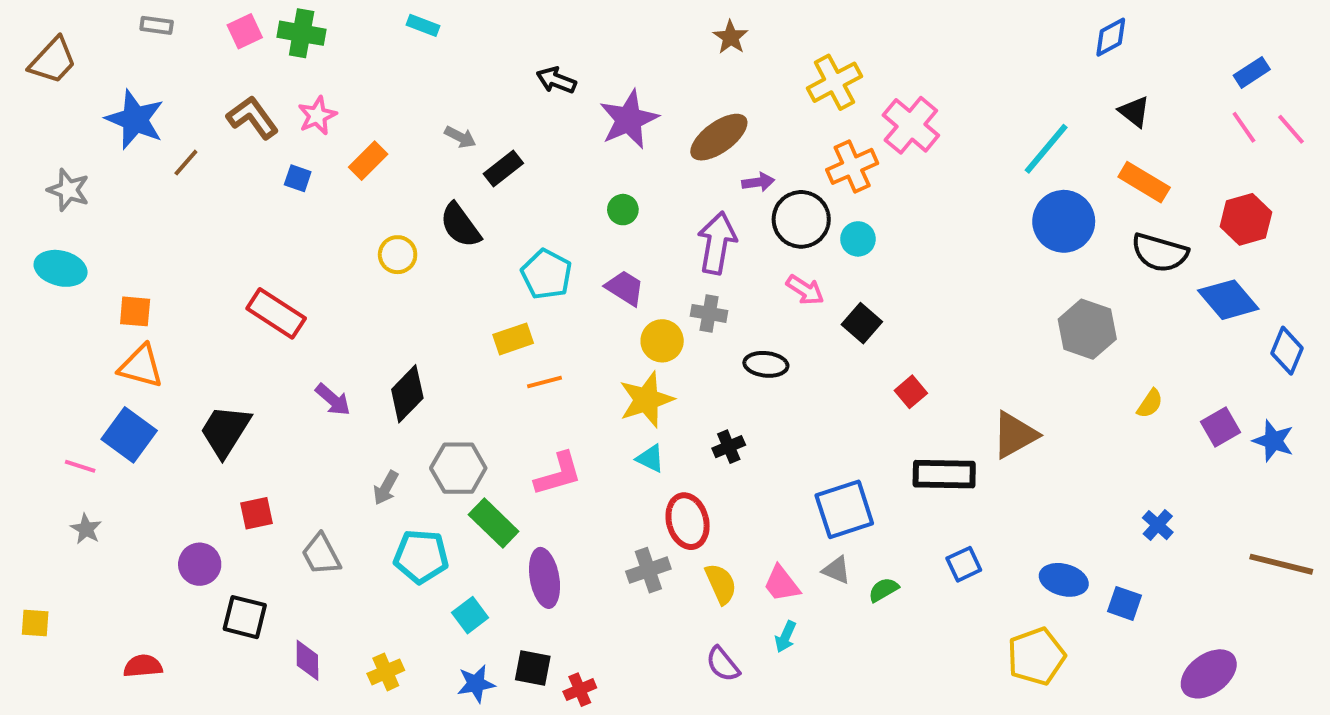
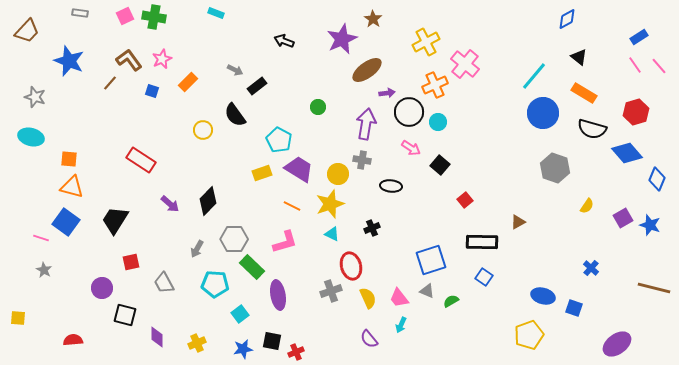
purple star: (629, 119) -> (342, 39), moved
brown line: (186, 163) -> (110, 83), moved
purple trapezoid: (625, 288) -> (299, 169), moved, size x1.4
orange line: (545, 382) -> (292, 206), moved, turned 42
brown triangle: (1015, 435) -> (518, 222), size x0.6
blue square: (964, 564) -> (484, 277), moved, turned -30

